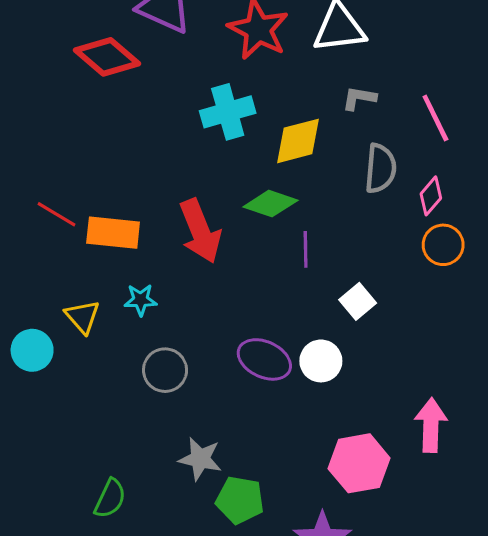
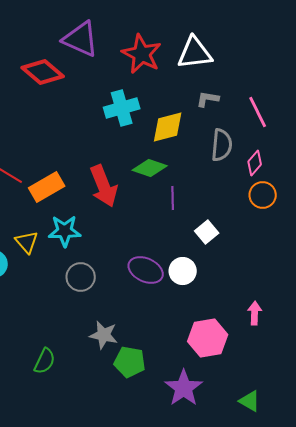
orange rectangle: (113, 233) -> (47, 187), turned -36
cyan star: (141, 300) -> (65, 231), size x1.5
pink arrow: (431, 425) -> (255, 313), size x0.7

